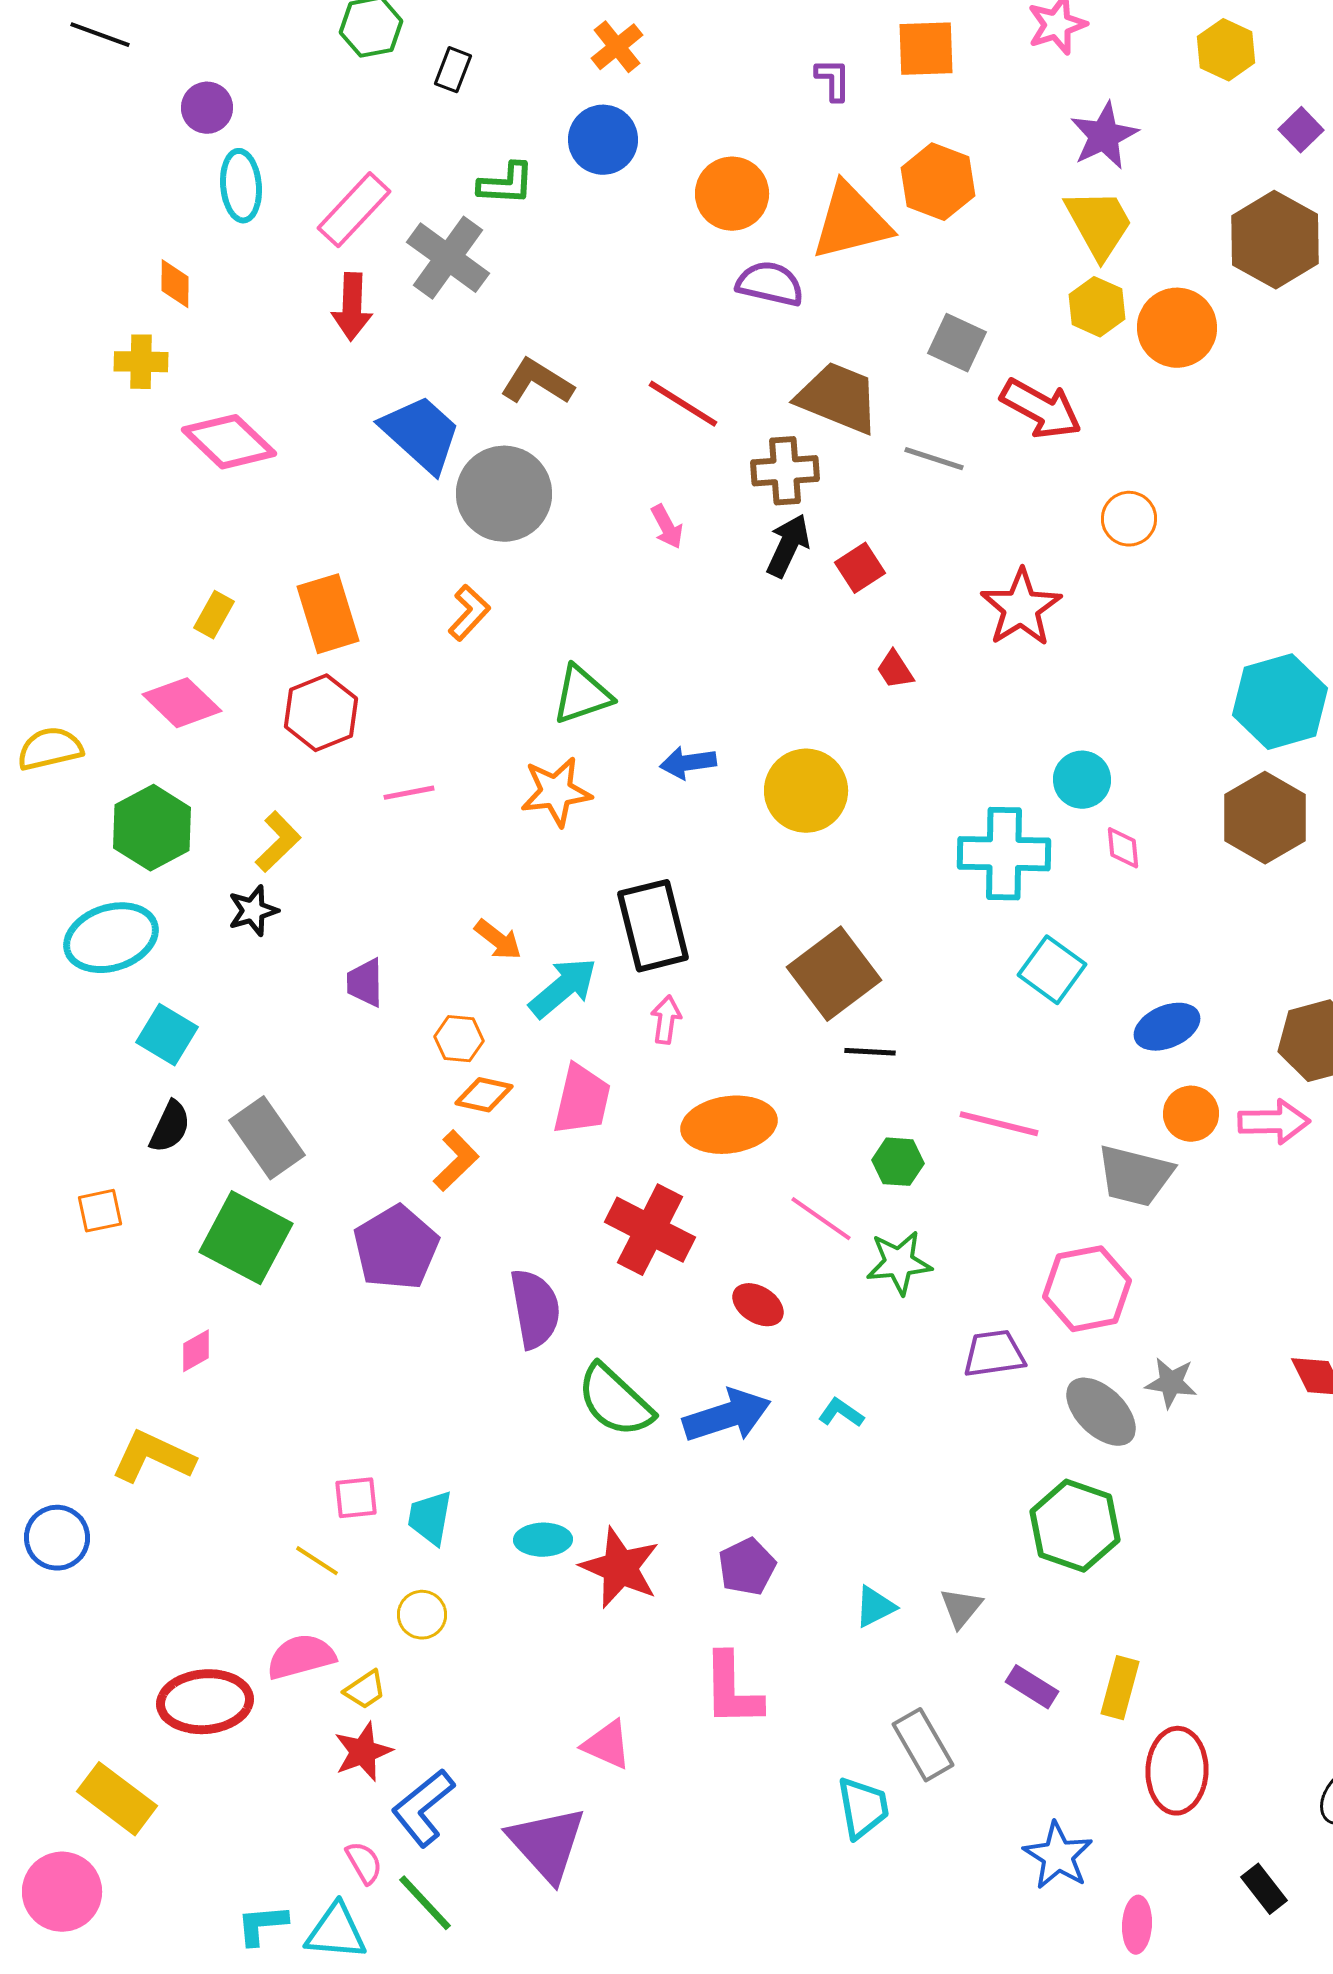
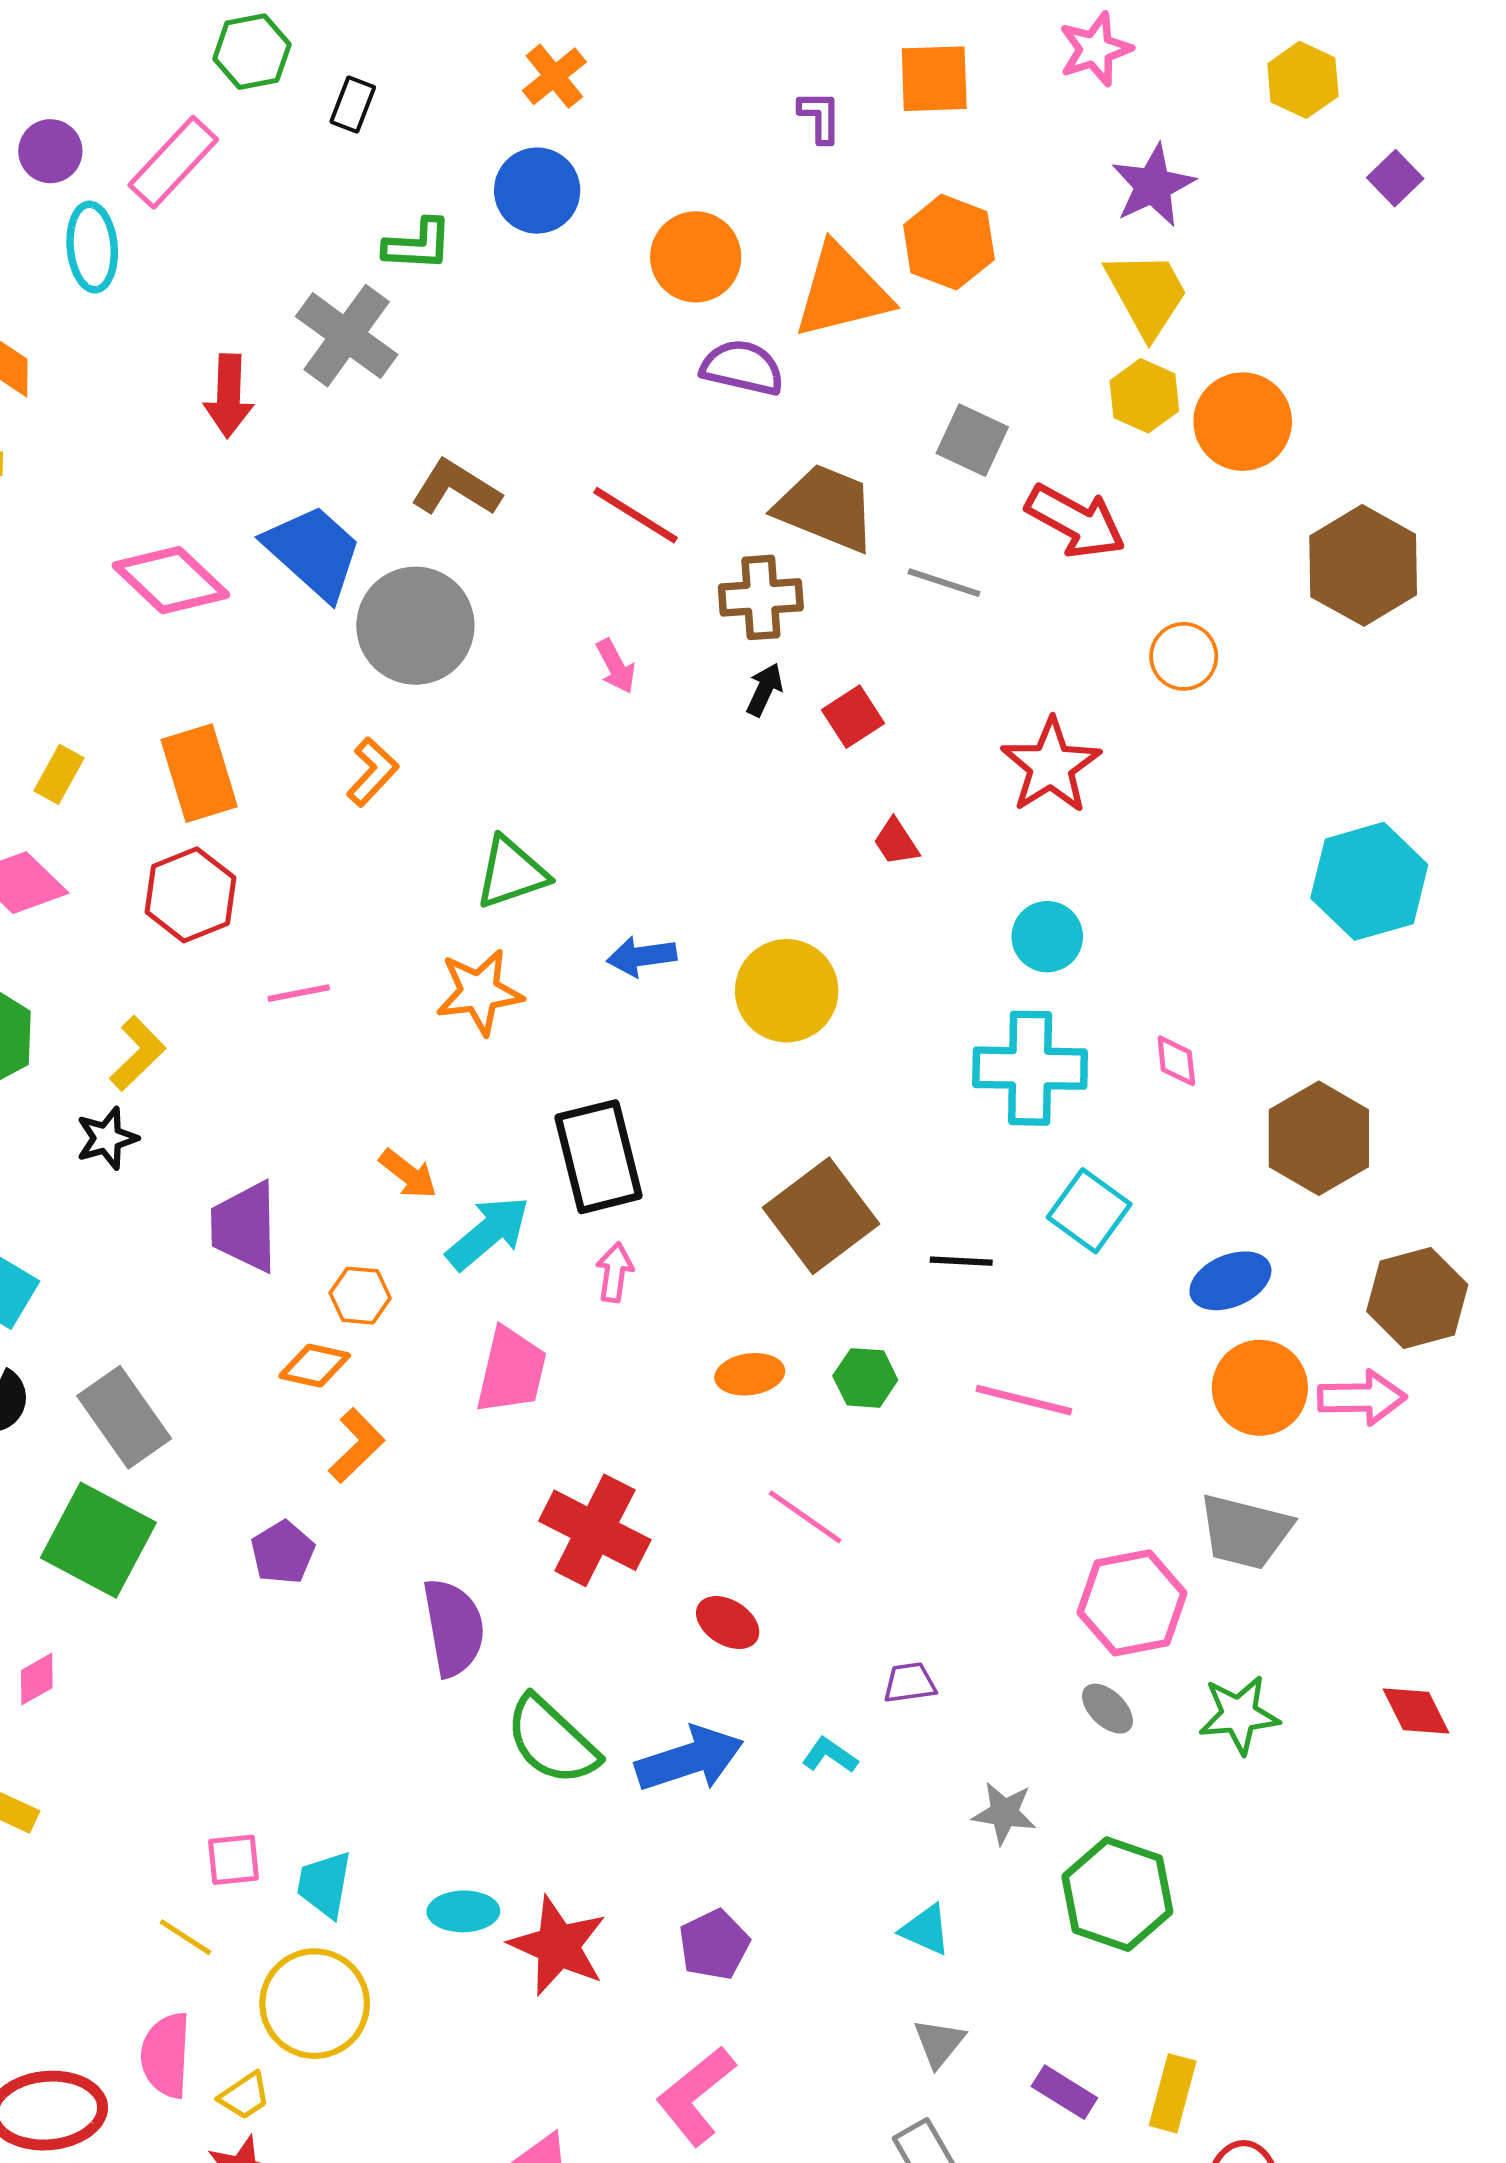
pink rectangle: (354, 210) -> (173, 162), moved
brown hexagon: (1275, 240) -> (1363, 565), moved
pink diamond: (229, 442) -> (171, 580), moved
black arrow: (788, 546) -> (765, 690), size x0.7
cyan circle: (1082, 780) -> (1047, 937), moved
brown hexagon: (1265, 818) -> (1319, 1138), moved
purple trapezoid: (365, 983) -> (245, 1227), size x1.5
black line: (870, 1052) -> (961, 1261), moved
orange diamond: (484, 1095) -> (315, 1366), moved
orange circle: (1191, 1114) -> (1260, 1388), size x1.4
orange ellipse: (729, 1125) -> (750, 1374), moved, size x0.6
green hexagon: (898, 1162) -> (865, 1378), moved
gray trapezoid: (1135, 1176) -> (1245, 1532), moved
purple pentagon: (396, 1248) -> (283, 1552), size x0.6
green star: (899, 1263) -> (1239, 1715), moved
purple trapezoid: (994, 1354) -> (910, 1683), moved, size x0.7
gray star: (1171, 1383) -> (1004, 1813), moved
gray ellipse: (1101, 1412) -> (1107, 1709), moved, size x0.6
cyan triangle: (875, 1607) -> (926, 1930), moved, turned 51
gray triangle: (961, 1608) -> (939, 2043), moved
yellow circle: (422, 1615) -> (315, 2004), size x1.8
pink semicircle: (301, 1657) -> (166, 2055), turned -72
pink L-shape: (732, 1690) -> (696, 2096), turned 52

